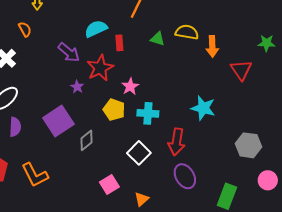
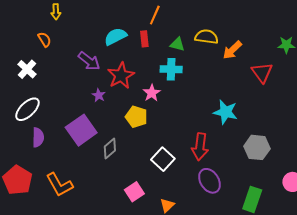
red rectangle: (119, 43) -> (144, 39), moved
orange arrow: (212, 46) -> (232, 50), turned 50
cyan cross: (148, 113) -> (171, 69), moved
gray hexagon: (248, 145) -> (257, 147), moved

